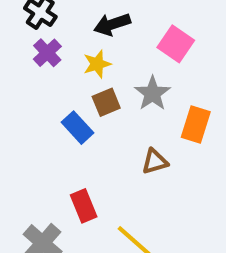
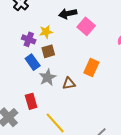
black arrow: (112, 24) -> (68, 14), moved
purple cross: (47, 53) -> (29, 39), moved, turned -32
gray star: (152, 93) -> (48, 77), moved

